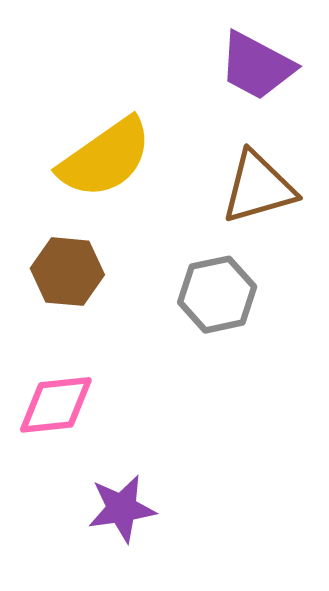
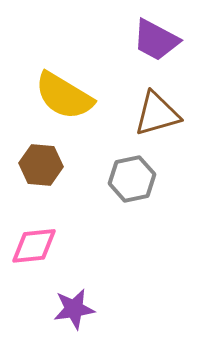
yellow semicircle: (105, 158) -> (64, 96), turned 66

